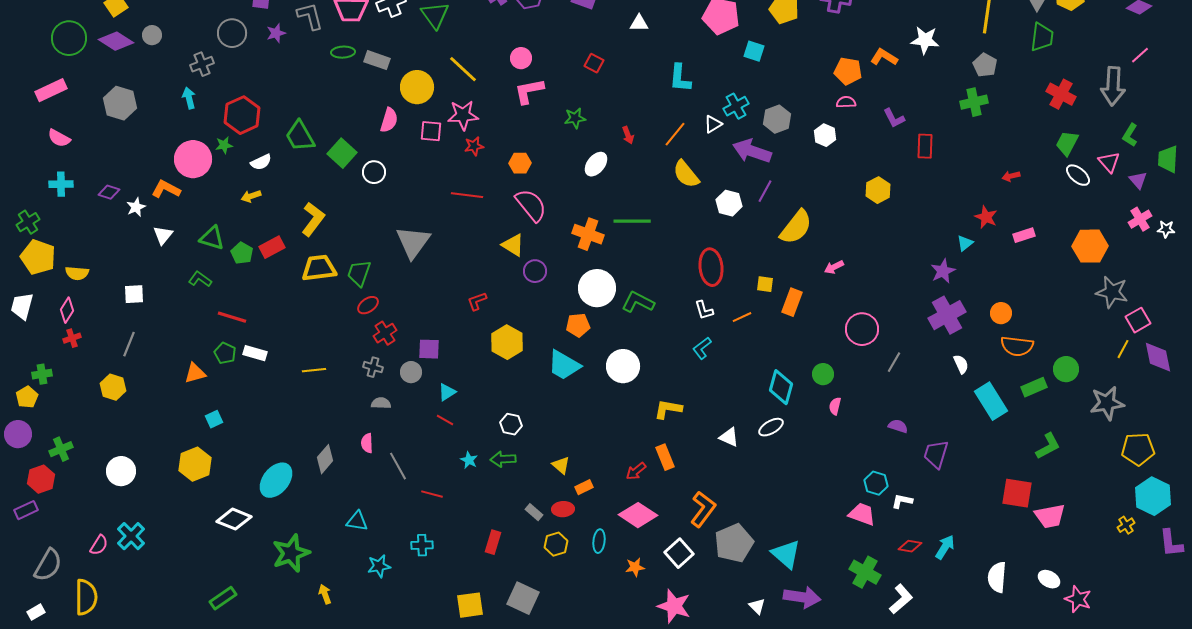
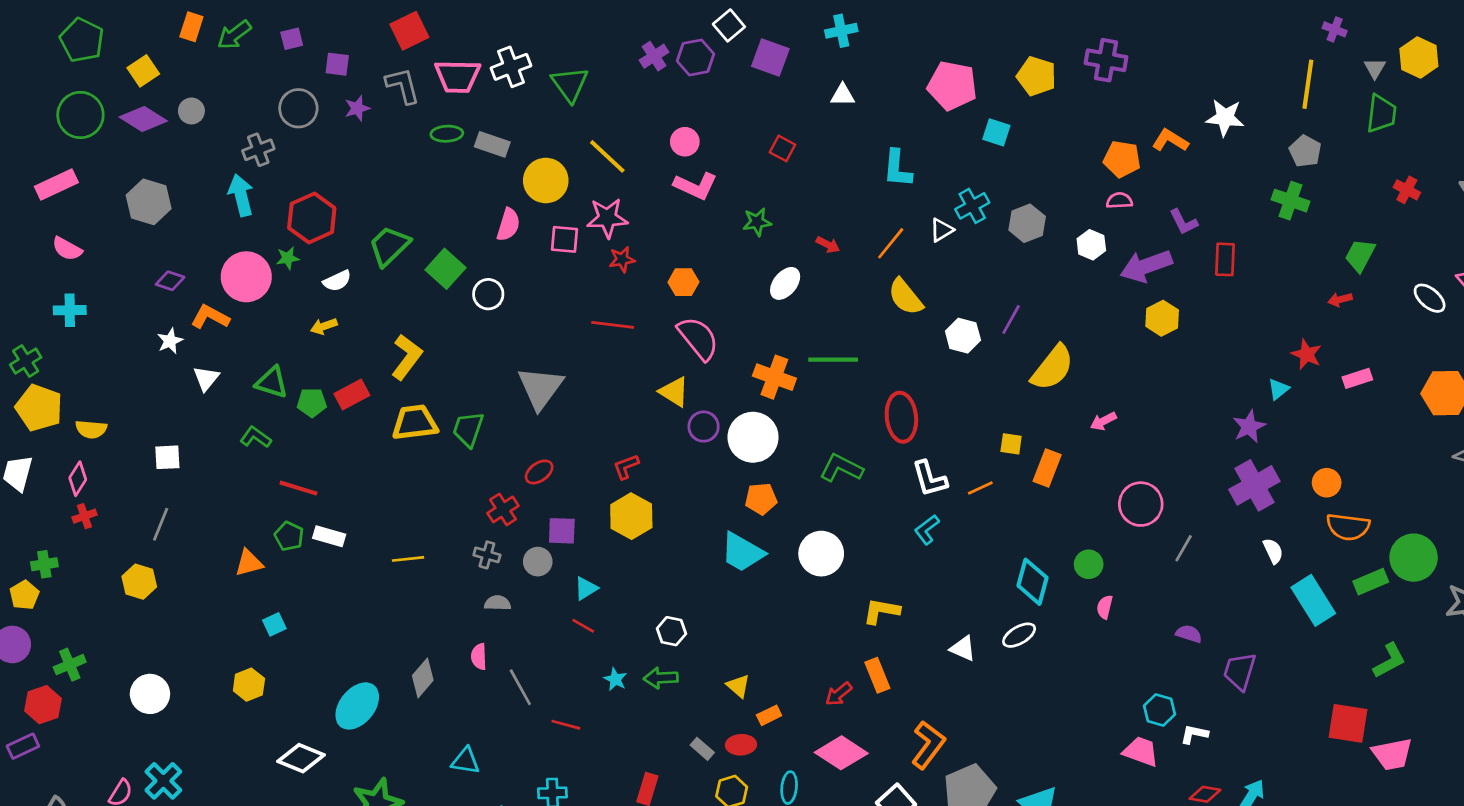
pink L-shape: (529, 91) -> (696, 186), turned -144
red cross: (1061, 94) -> (1407, 190), size x0.7
cyan arrow: (189, 98) -> (241, 195), size x1.4
green cross: (974, 102) -> (1291, 201), turned 32
red arrow: (628, 135) -> (828, 245), turned -42
green trapezoid: (300, 136) -> (389, 246), turned 76
green trapezoid: (1067, 143) -> (1360, 255), moved
purple arrow: (752, 151) -> (1146, 266), moved, turned -39
purple diamond: (109, 192) -> (170, 281), moved
green pentagon: (242, 253) -> (312, 402), turned -30
red ellipse: (711, 267) -> (901, 417), moved
white circle: (597, 288) -> (753, 437), moved
red ellipse: (368, 305) -> (539, 472), moved
white L-shape: (704, 310) -> (930, 479), size x1.4
yellow hexagon: (507, 342) -> (631, 516), moved
green circle: (1066, 369) -> (1414, 558), size x1.4
yellow hexagon: (195, 464) -> (249, 685), size x0.7

